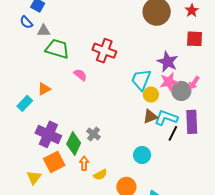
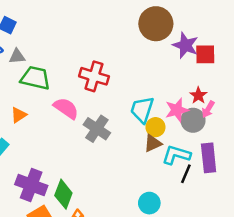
red star: (192, 11) -> (198, 95), moved
purple star: (168, 62) -> (185, 45), moved
pink semicircle: (80, 75) -> (66, 108), size x1.5
orange triangle: (44, 89) -> (19, 115), moved
brown triangle: (150, 117) -> (153, 143), moved
gray cross: (94, 134) -> (97, 129), moved, size x1.5

